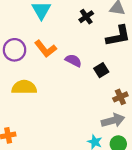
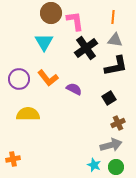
black cross: (86, 17) -> (86, 48), size x1.6
black square: (101, 70) -> (109, 98), moved

